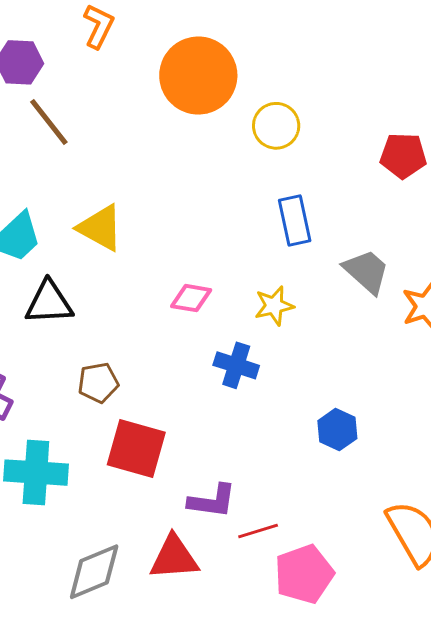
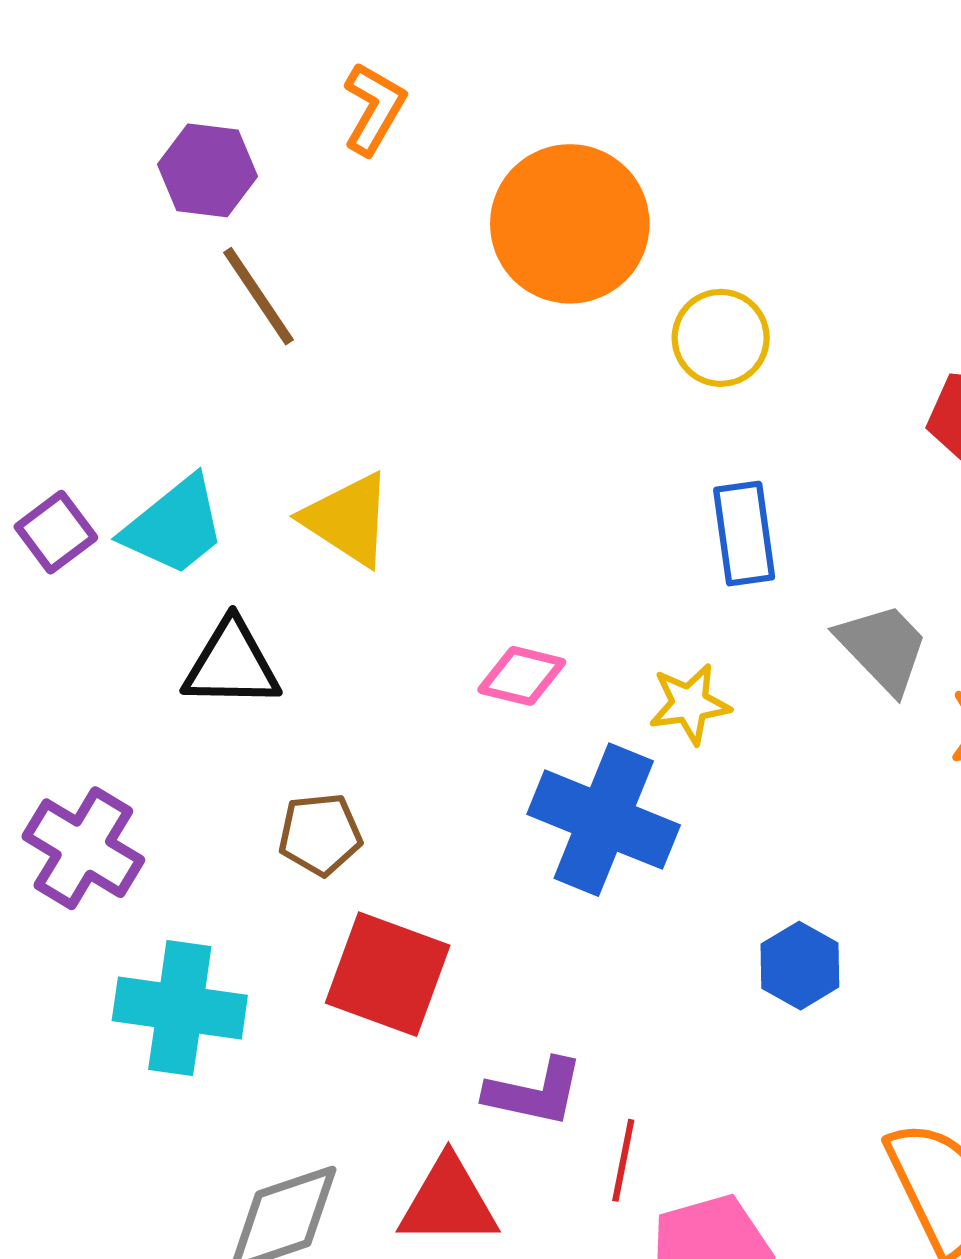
blue cross: (236, 365) -> (604, 820), size x1.6
red line: (258, 531) -> (623, 1160), turned -66

